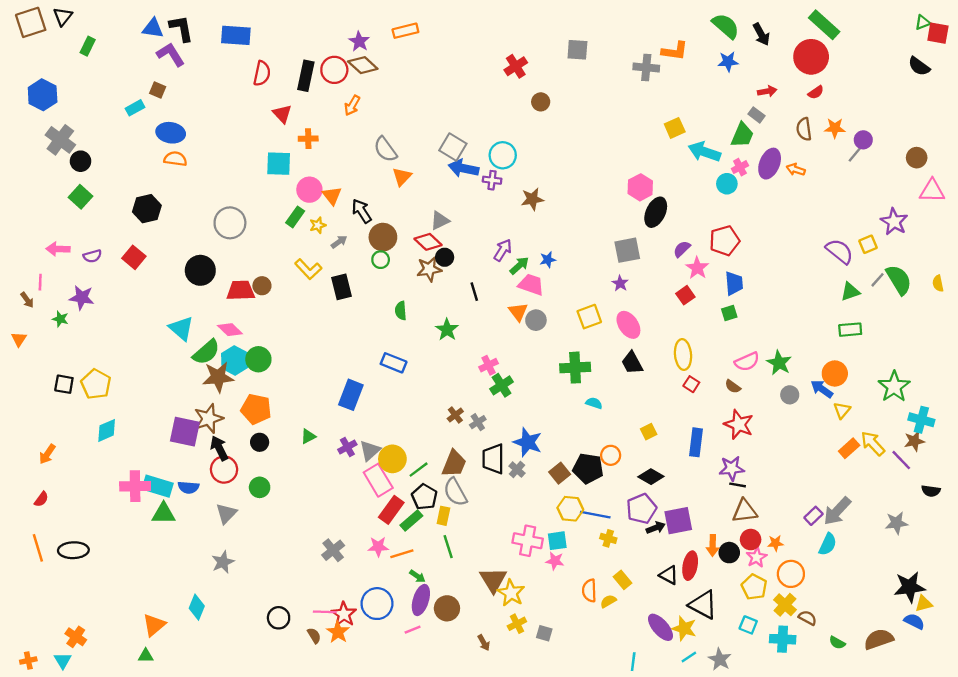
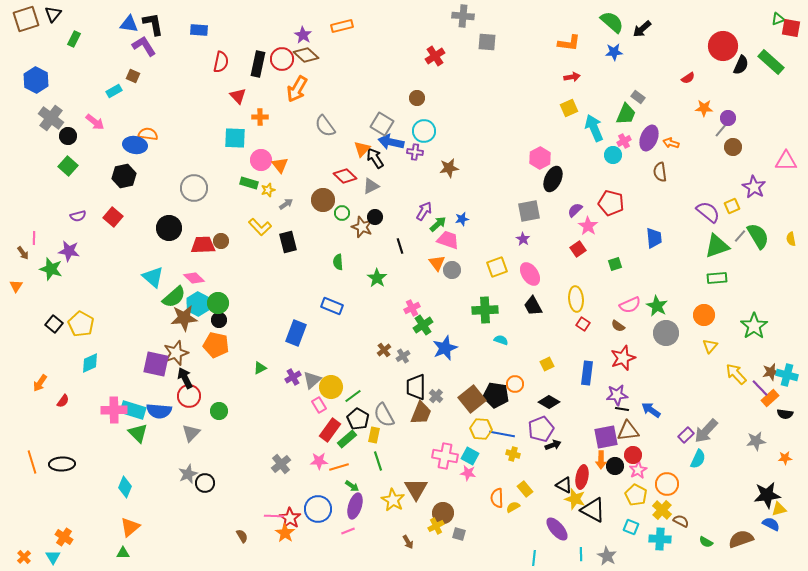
green rectangle: (824, 25) -> (771, 62), moved
black arrow: (761, 34) -> (642, 29), turned 78
blue rectangle: (236, 35) -> (199, 30), size x0.7
red circle: (811, 57) -> (723, 46), moved
black semicircle: (919, 66) -> (741, 65), moved, turned -102
gray cross: (646, 67) -> (463, 16), moved
red arrow: (767, 91) -> (572, 77), moved
brown circle: (541, 102) -> (417, 98), moved
orange arrow: (352, 105) -> (297, 89), size x1.5
brown semicircle: (804, 129) -> (660, 172), moved
blue ellipse: (171, 133) -> (135, 145), moved
cyan arrow: (704, 152) -> (594, 128), turned 48
brown circle: (917, 158) -> (733, 147), moved
orange triangle: (402, 177) -> (362, 149), moved
black arrow: (362, 211) -> (375, 158), moved
green rectangle: (295, 217) -> (249, 183), turned 72
red pentagon: (725, 241) -> (611, 203), turned 30
red diamond: (428, 242) -> (345, 176), moved
pink arrow: (58, 249) -> (95, 122), moved, turned -144
green circle: (381, 260) -> (342, 213), moved
brown star: (429, 269) -> (362, 227), turned 30
blue trapezoid: (734, 283) -> (654, 238), moved
green triangle: (850, 292) -> (717, 246), size x1.5
green star: (60, 319) -> (51, 269), size x1.6
black square: (64, 384) -> (54, 324), turned 30
blue arrow: (822, 389) -> (651, 410), moved
gray circle: (790, 395) -> (666, 333), size x1.6
cyan cross: (921, 420) -> (787, 375), moved
red star: (739, 424) -> (623, 358), turned 30
black circle: (260, 442) -> (219, 320), moved
blue star: (528, 442) -> (445, 348), moved, turned 30
orange rectangle: (849, 448) -> (770, 398), moved
brown trapezoid: (454, 464) -> (421, 413), moved
brown square: (560, 473) -> (472, 399), size x1.5
pink rectangle: (378, 480) -> (319, 405), size x0.6
blue semicircle: (188, 487) -> (159, 411), size x1.4
red semicircle: (41, 499) -> (63, 401), moved
green triangle: (164, 513) -> (138, 433), turned 45
purple square: (678, 521) -> (606, 437), moved
cyan square: (557, 541) -> (470, 456), turned 36
orange star: (776, 543) -> (785, 458), moved
yellow star: (511, 593) -> (393, 500), moved
cyan diamond: (197, 607) -> (125, 487), moved
brown circle: (447, 608) -> (443, 513), moved
black circle: (279, 618) -> (205, 483), moved
yellow star: (684, 628) -> (575, 499), moved
brown semicircle: (314, 636) -> (242, 536), moved
cyan line: (689, 657) -> (581, 554), turned -56
orange cross: (28, 660) -> (24, 557), turned -32

